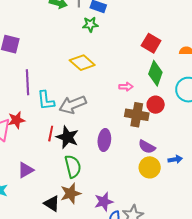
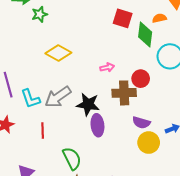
green star: (90, 24) -> (40, 14), moved
green diamond: (155, 73) -> (145, 34), moved
black star: (67, 137) -> (88, 104), moved

